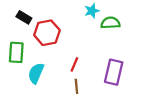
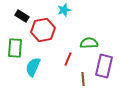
cyan star: (92, 11) -> (64, 10), moved
green semicircle: (110, 23) -> (89, 43), moved
brown line: (76, 86) -> (83, 79), moved

